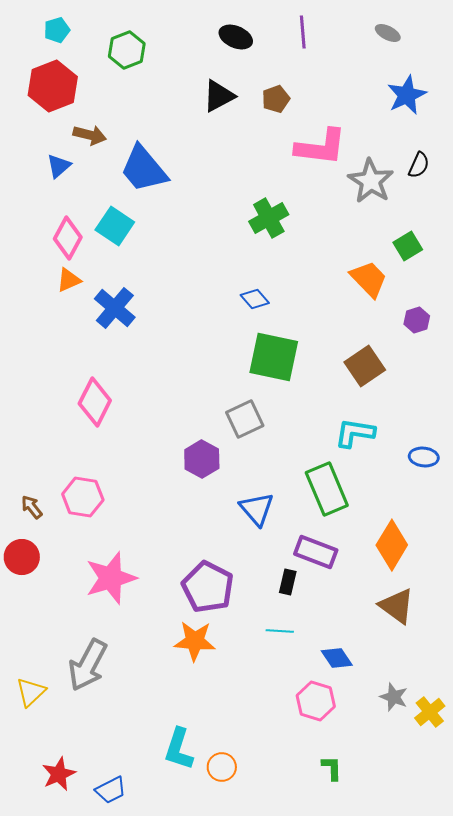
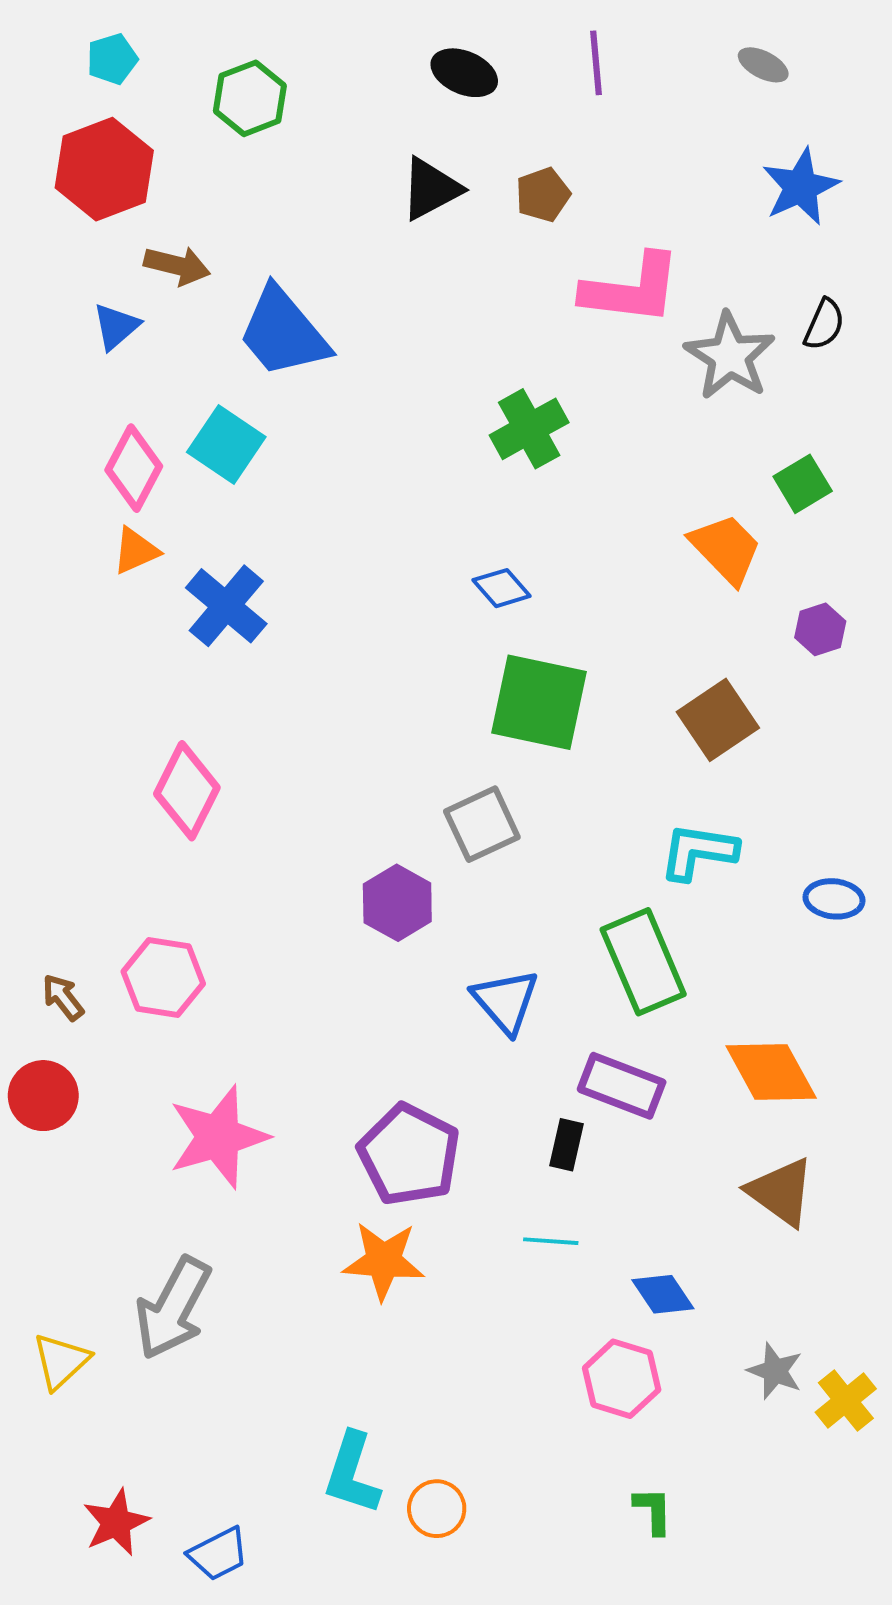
orange diamond: (392, 545) -> (771, 1072), turned -60

